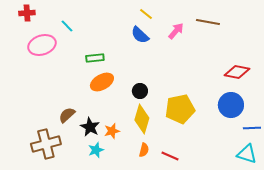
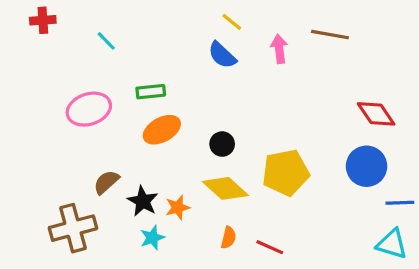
pink arrow: (176, 31) -> (279, 49), turned -48
pink ellipse: (42, 45) -> (89, 109), moved
red diamond: (237, 72) -> (376, 114), turned 45
yellow diamond: (142, 119) -> (225, 188), turned -64

